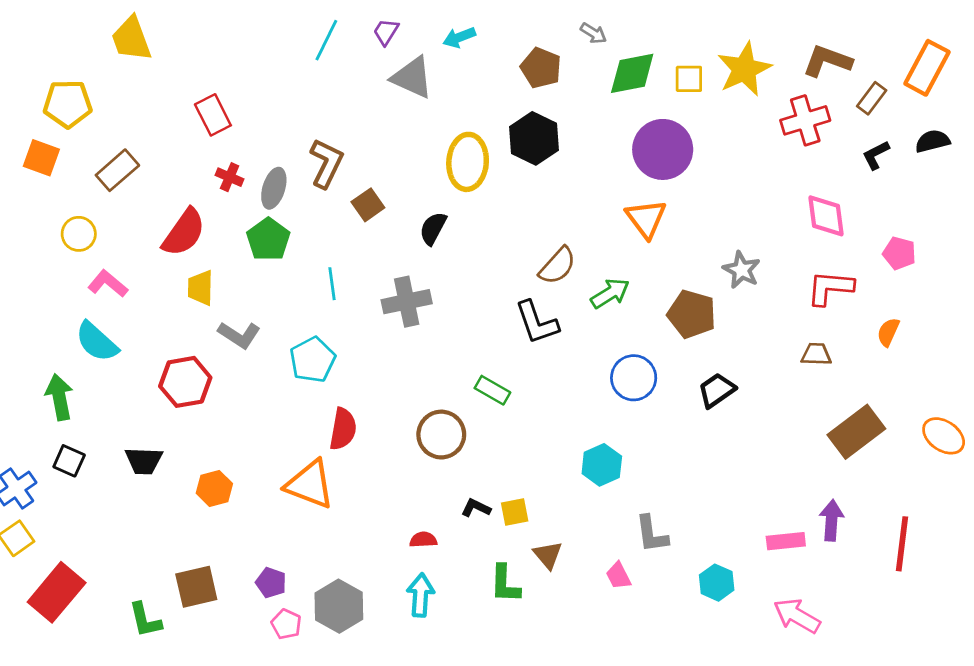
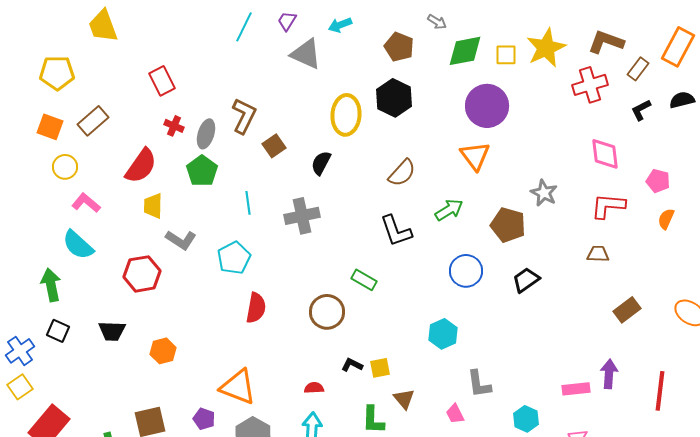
orange square: (41, 158) -> (50, 127), moved
brown semicircle: (558, 266) -> (402, 173), moved
orange semicircle: (888, 332) -> (666, 219), moved
brown rectangle: (856, 432) -> (627, 310), size x0.7
orange triangle: (310, 484) -> (238, 387), moved

